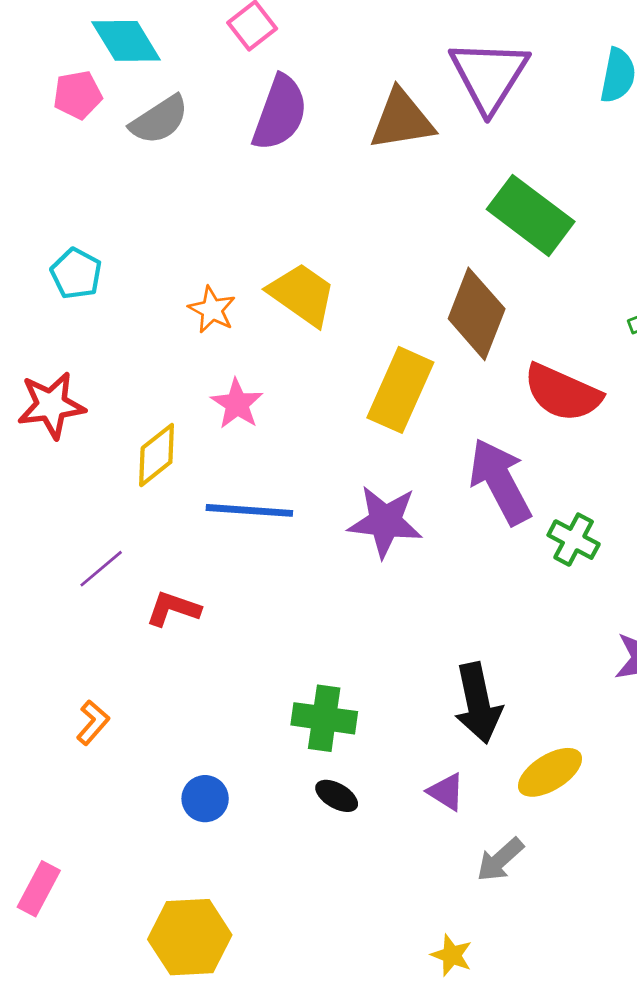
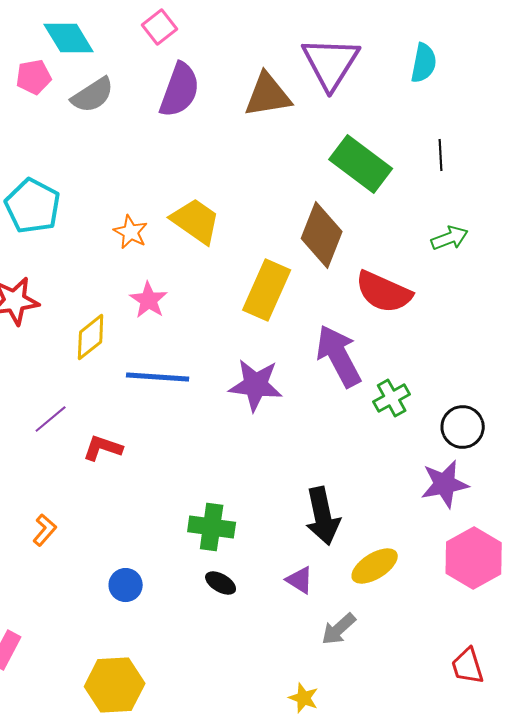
cyan pentagon: (76, 274) -> (33, 206), size x1.5
green cross: (574, 540) -> (392, 398), turned 33

